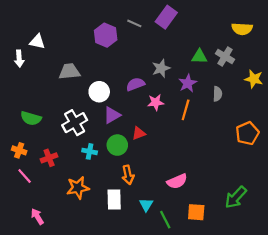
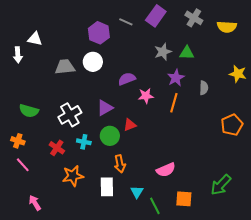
gray cross: (225, 57) -> (194, 18), moved
gray star: (161, 68) -> (163, 52), moved
white circle: (99, 92) -> (93, 62), moved
red cross: (49, 158) -> (57, 148), moved, turned -35

